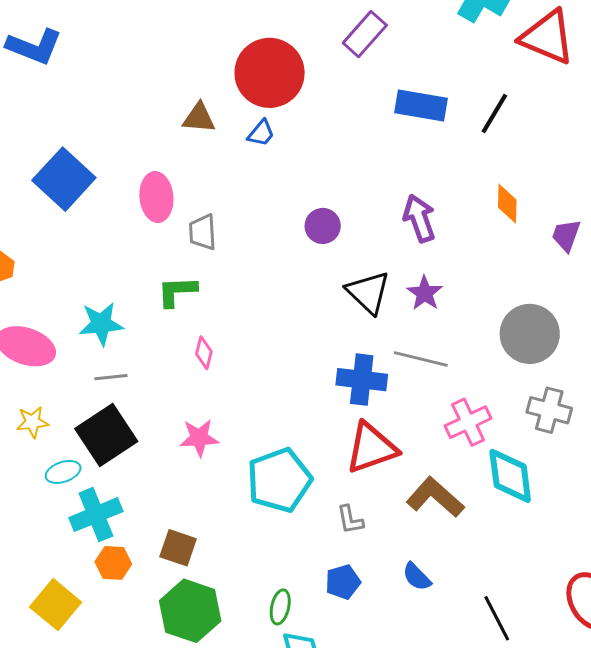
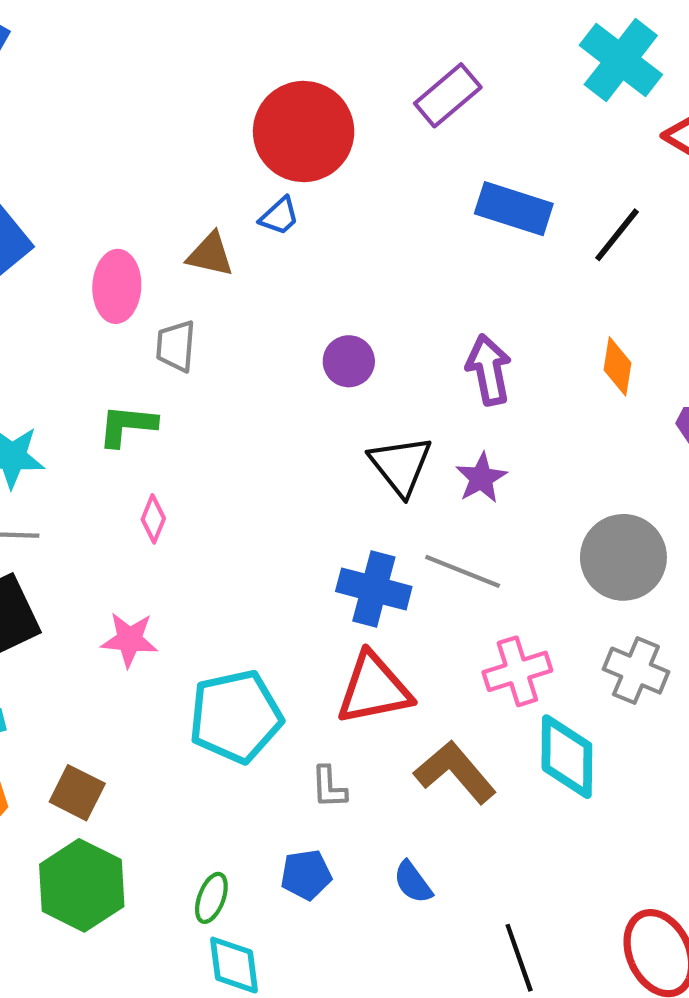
brown triangle: (199, 118) -> (210, 255), moved

